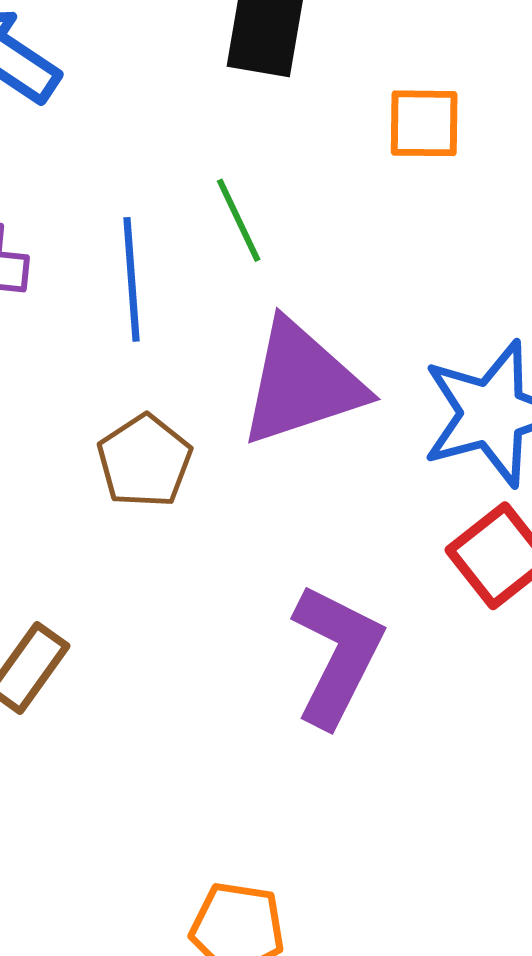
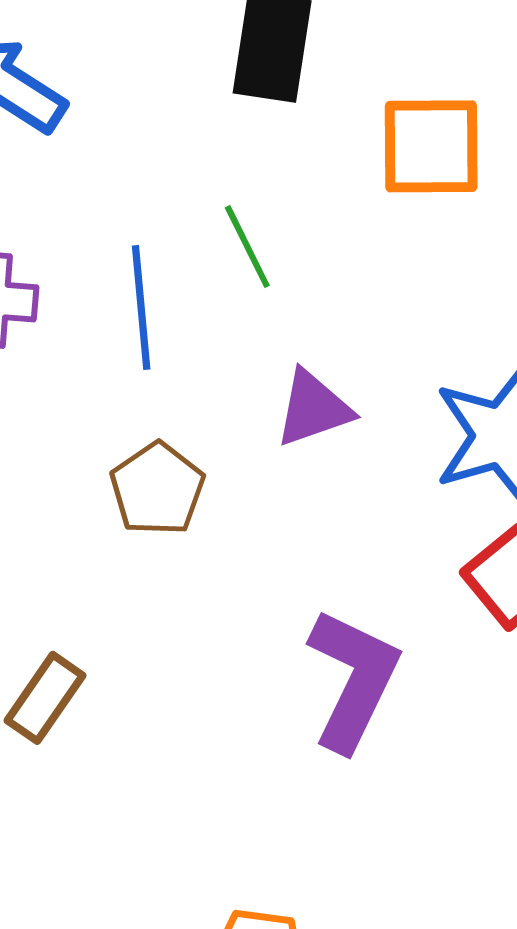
orange square: (424, 123) -> (431, 146), size x1.4
purple triangle: (302, 383) -> (313, 408), size x0.6

